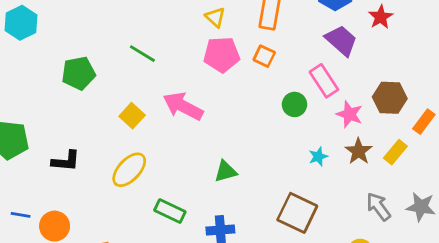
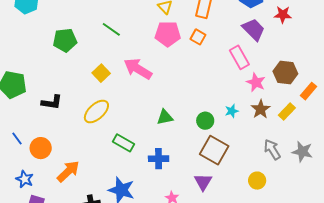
red star: (381, 17) -> (283, 15), turned 30
green circle: (295, 104) -> (205, 121), moved
blue line: (21, 215) -> (17, 139), turned 40

